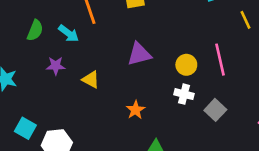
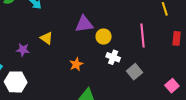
yellow circle: (186, 65) -> (104, 37), moved
purple star: (56, 66) -> (23, 50), moved

